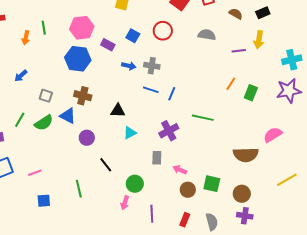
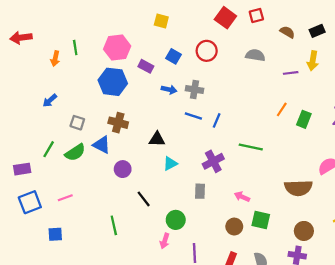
pink arrow: (180, 170) -> (242, 197), moved
pink line: (35, 173) -> (65, 198), moved
brown circle: (242, 194) -> (304, 231), moved
blue square: (44, 201) -> (55, 234), moved

